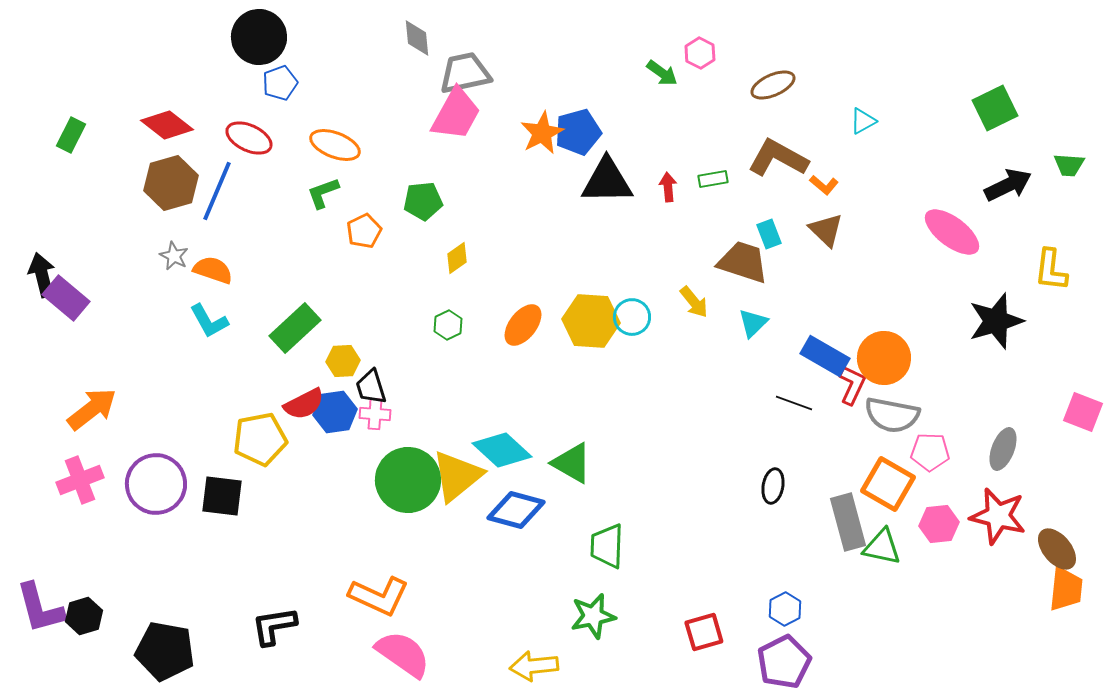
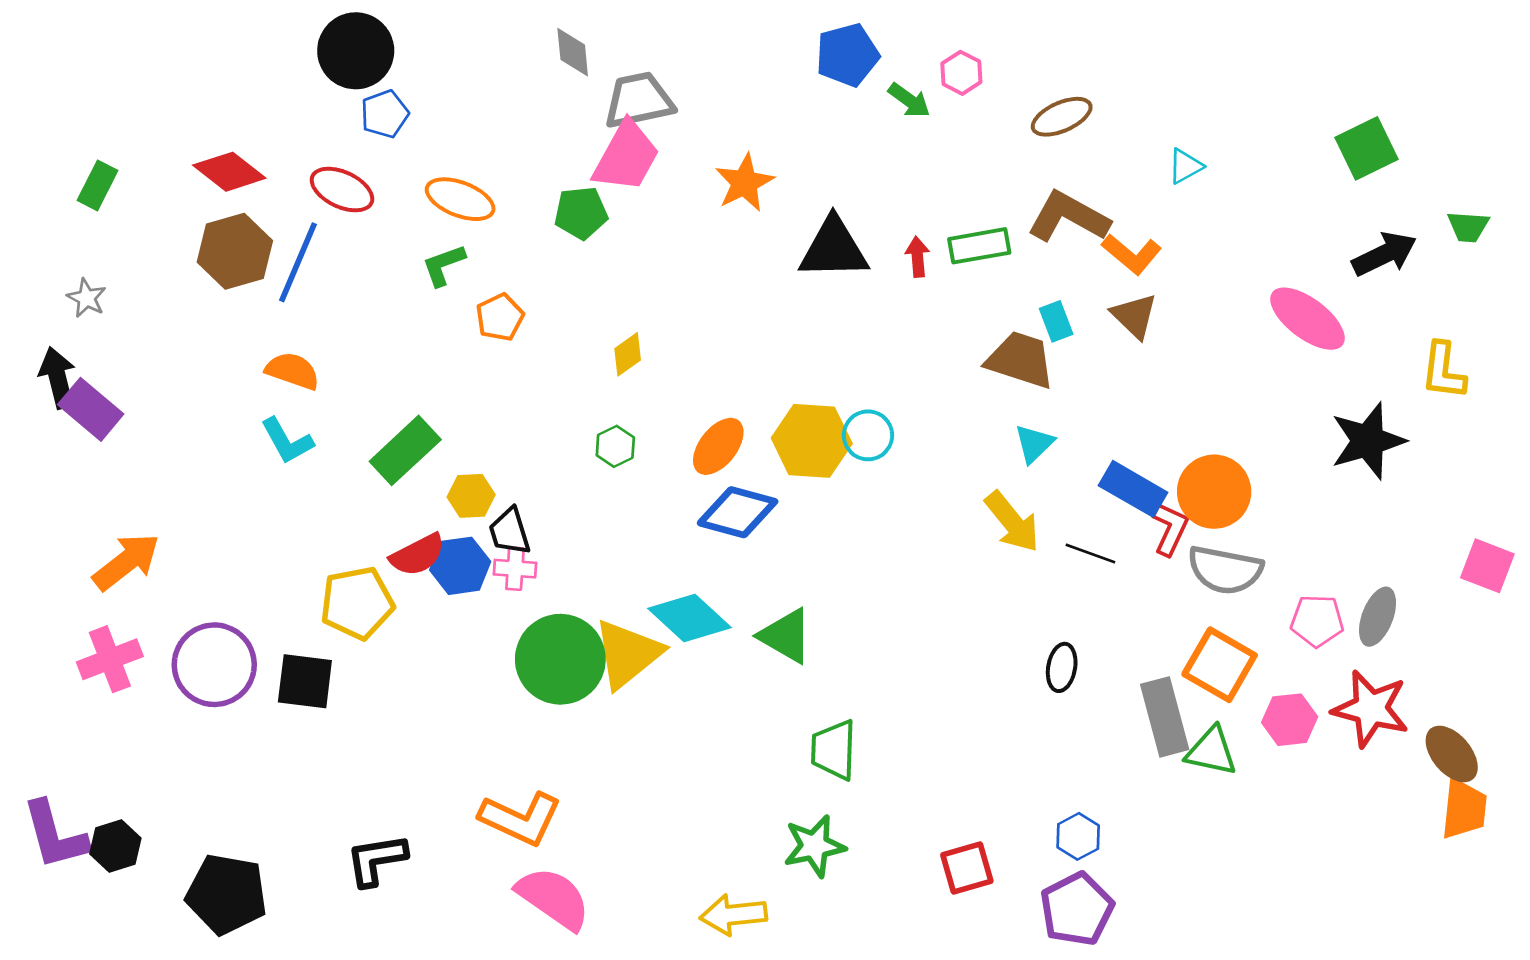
blue pentagon: (578, 132) -> (847, 55), moved
green rectangle: (713, 179) -> (979, 246), size x1.5
orange L-shape: (824, 185) -> (1132, 254), size x1.5
green pentagon: (423, 201) -> (581, 213), moved
gray star: (174, 256) -> (87, 298), moved
yellow arrow: (694, 302) -> (1012, 522), moved, size x1.4
pink pentagon: (930, 452) -> (1317, 621), moved
blue diamond: (516, 510) -> (738, 512), moved

